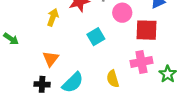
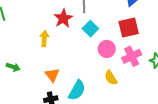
pink circle: (122, 13) -> (107, 49), moved
cyan square: (96, 37) -> (90, 29), moved

